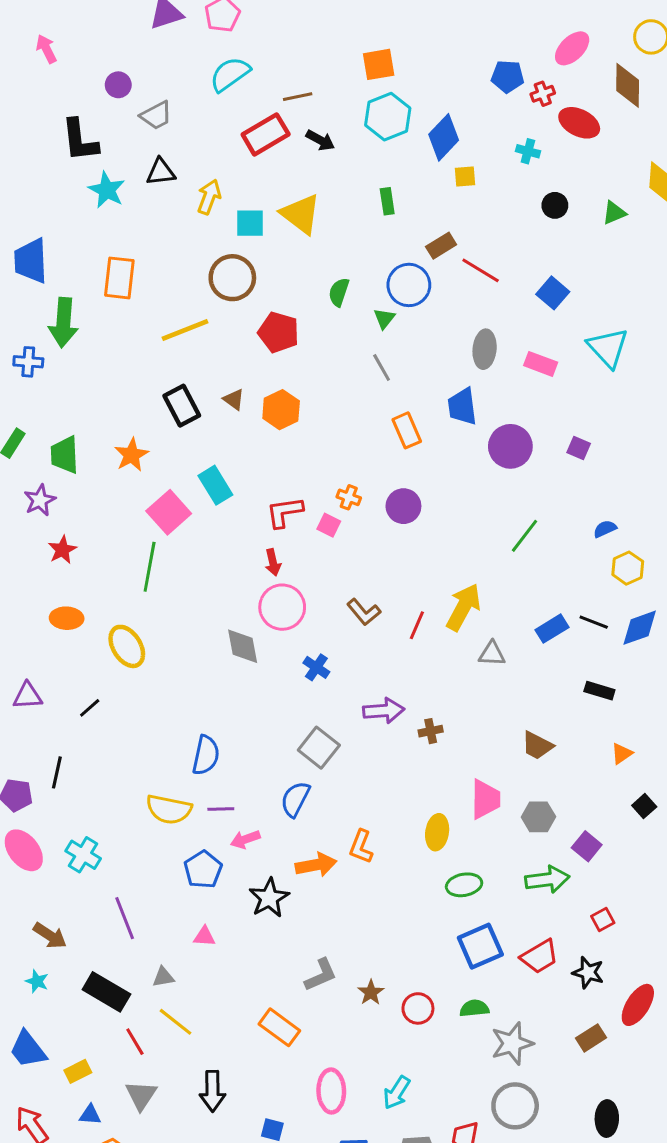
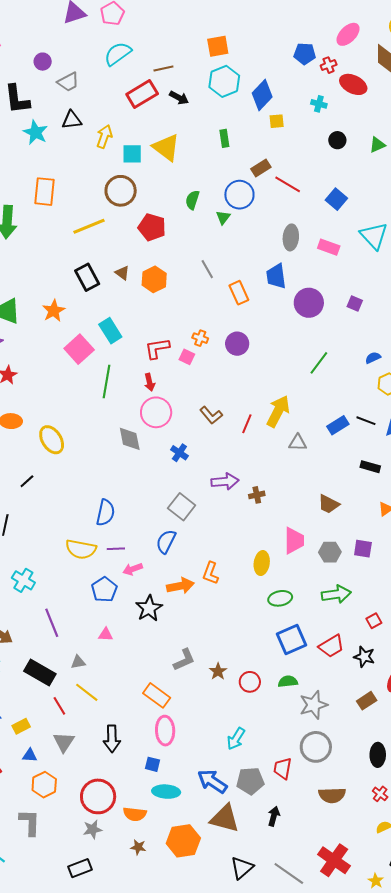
gray line: (382, 367) -> (207, 269), moved
green line: (150, 567) -> (107, 382), moved
purple square: (587, 846) -> (363, 549), moved, turned -30
pink ellipse: (331, 1091) -> (165, 731), moved

